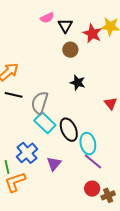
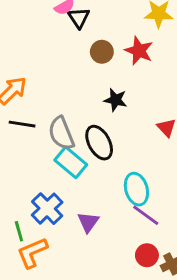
black triangle: (65, 26) -> (79, 18), moved
red star: (92, 34) -> (139, 51), moved
gray semicircle: (40, 103) -> (61, 133), turned -35
black ellipse: (69, 130) -> (99, 143), moved

